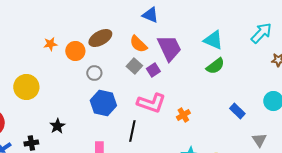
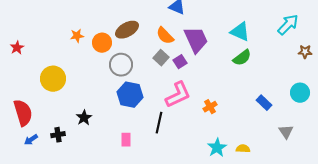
gray circle: (94, 73) -> (121, 65), size x1.5
pink L-shape: (151, 103) -> (178, 95), turned -44

